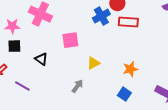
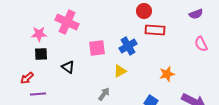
blue cross: (101, 16) -> (128, 46), moved
orange star: (130, 69) -> (167, 74), moved
purple line: (22, 86) -> (38, 94), moved, turned -35

